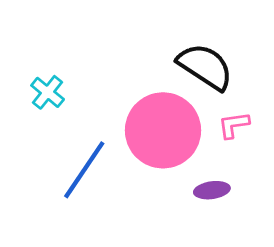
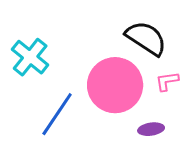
cyan cross: (48, 92) -> (30, 57), size x1.5

